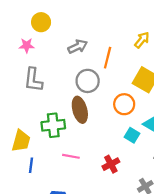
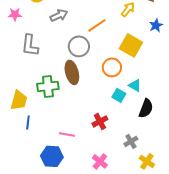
pink star: (27, 45) -> (15, 14), moved
gray arrow: (78, 47) -> (59, 15), moved
orange line: (108, 58) -> (97, 25), turned 42
pink line: (71, 156) -> (67, 134), moved

